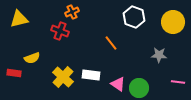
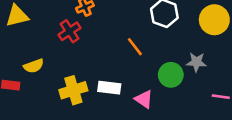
red cross: (60, 31) -> (70, 31), turned 36
yellow cross: (63, 77) -> (73, 90), turned 30
green circle: (139, 88) -> (171, 75), moved

